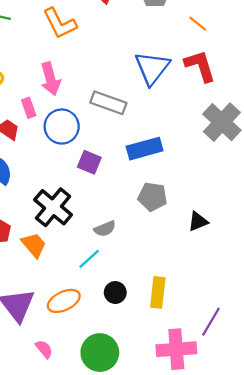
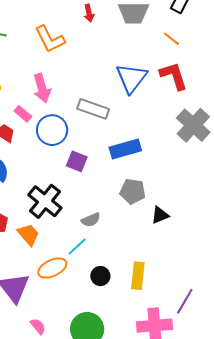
pink rectangle: (29, 108) -> (23, 114), turned -30
black triangle: (198, 221) -> (160, 215), moved
orange ellipse: (64, 301) -> (52, 268), moved

